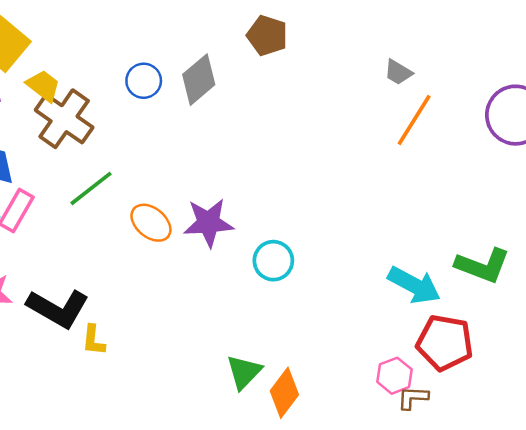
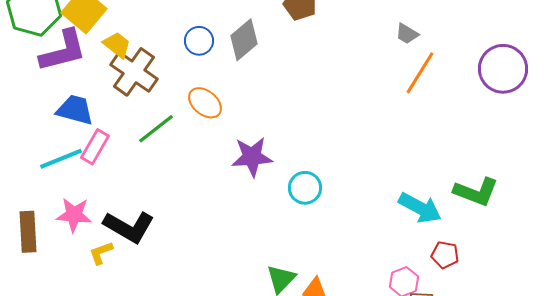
orange ellipse: (151, 223) -> (205, 103), moved
yellow L-shape: (93, 340) -> (101, 253), moved, turned 64
red pentagon: (445, 343) -> (445, 255), size x0.6

